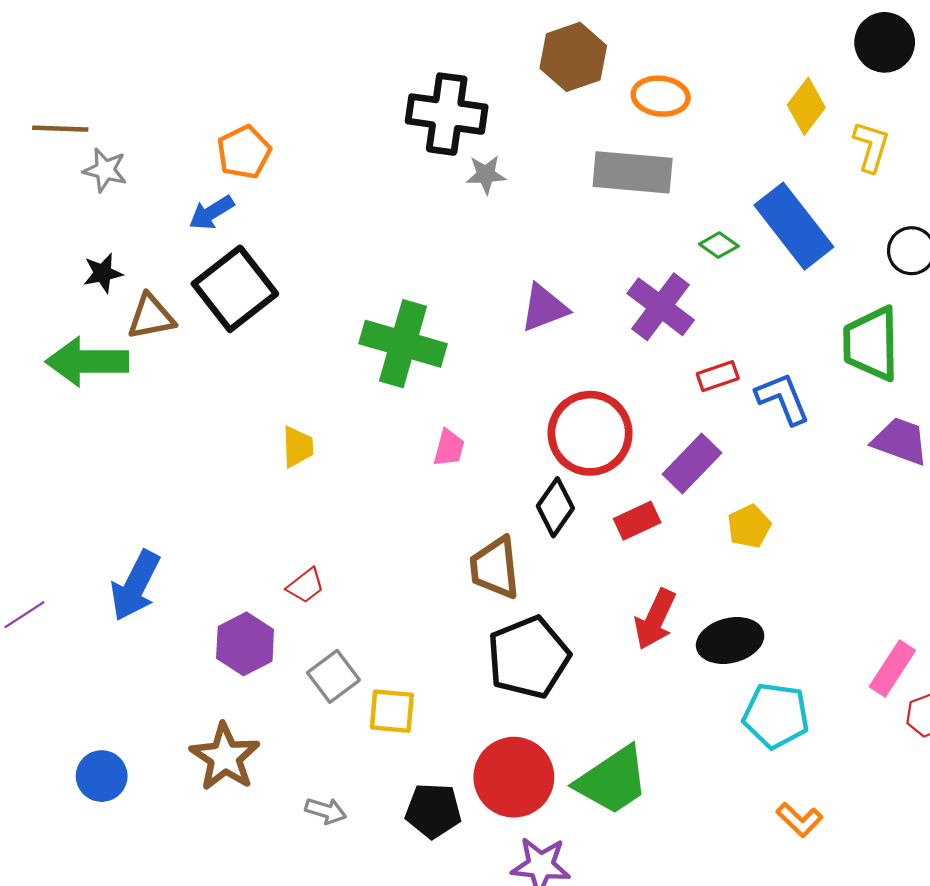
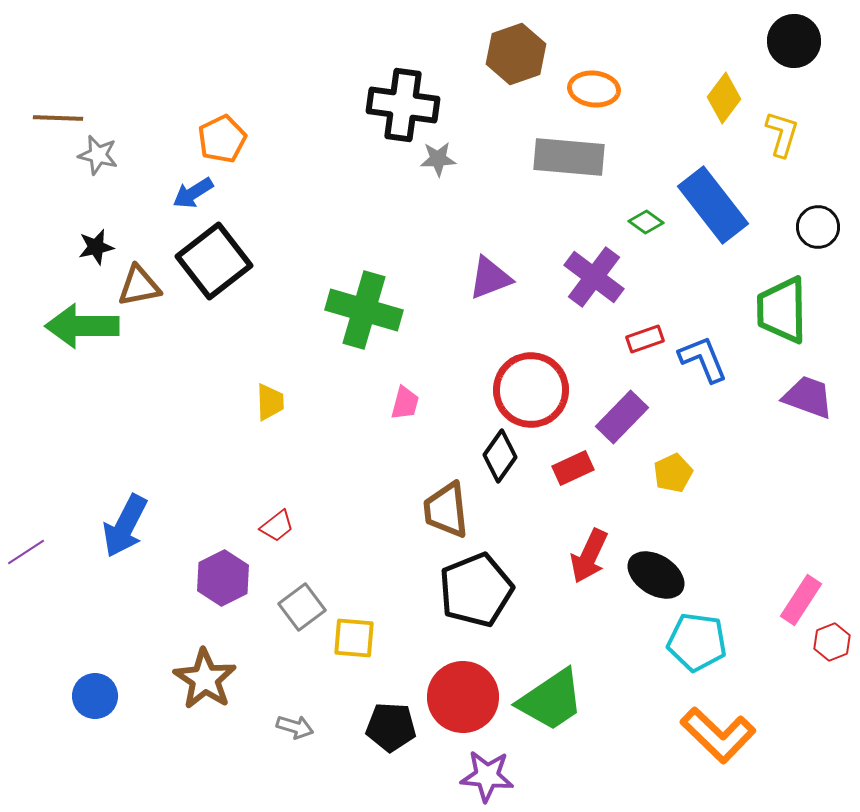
black ellipse: (730, 640) -> (656, 575), turned 46
orange L-shape: (799, 820) -> (718, 735), size x1.8

